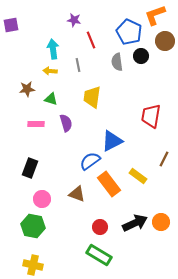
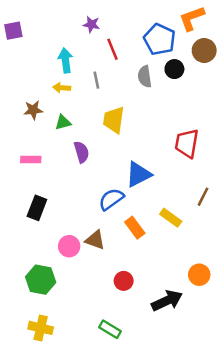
green triangle: (51, 99) -> (63, 122), turned -32
pink rectangle: (36, 124) -> (31, 159), moved
orange rectangle: (109, 184) -> (135, 228), size x0.7
pink circle: (42, 199) -> (69, 246), moved
black arrow: (135, 223) -> (167, 301), moved
green rectangle: (99, 255) -> (110, 329), moved, size x0.7

